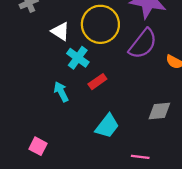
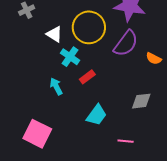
pink square: (38, 146) -> (37, 134), size x1.8

